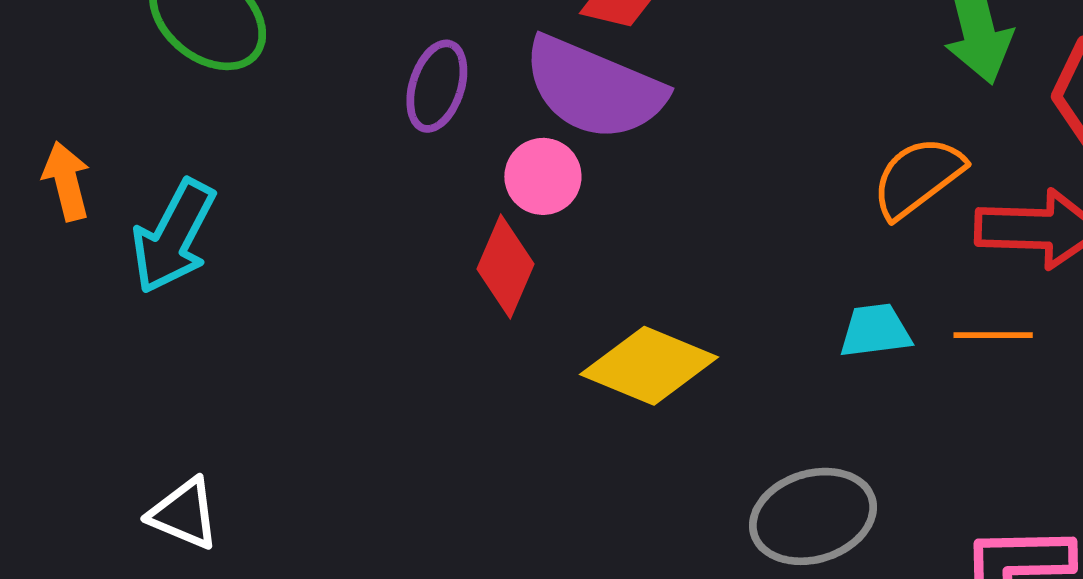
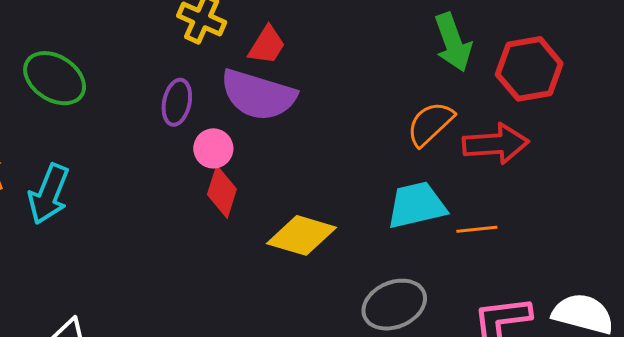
pink circle: (543, 176) -> (213, 148), moved
cyan trapezoid: (875, 331) -> (417, 205), size x1.6
orange line: (993, 335) -> (477, 229), moved

